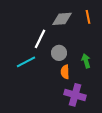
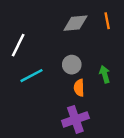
white line: (40, 39) -> (18, 45), moved
purple cross: (75, 95) -> (75, 119), moved, turned -35

